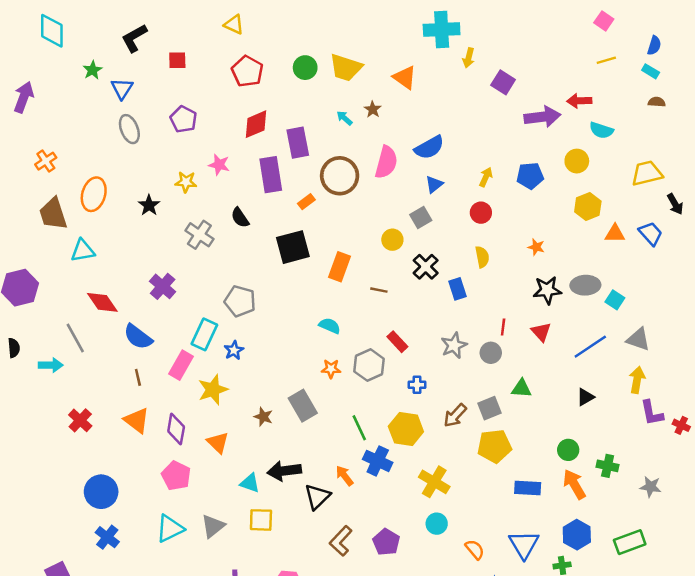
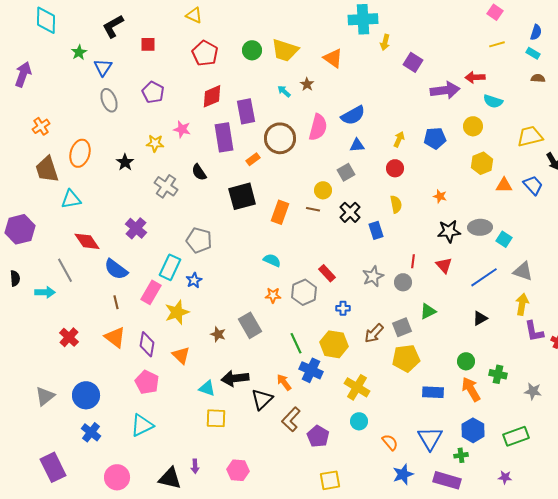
blue triangle: (434, 184) -> (357, 145), turned 35
brown line: (379, 290) -> (313, 209), moved
green triangle: (521, 388) -> (428, 311), turned -30
gray triangle: (213, 526) -> (45, 396), moved
brown L-shape: (341, 541) -> (291, 419), moved

